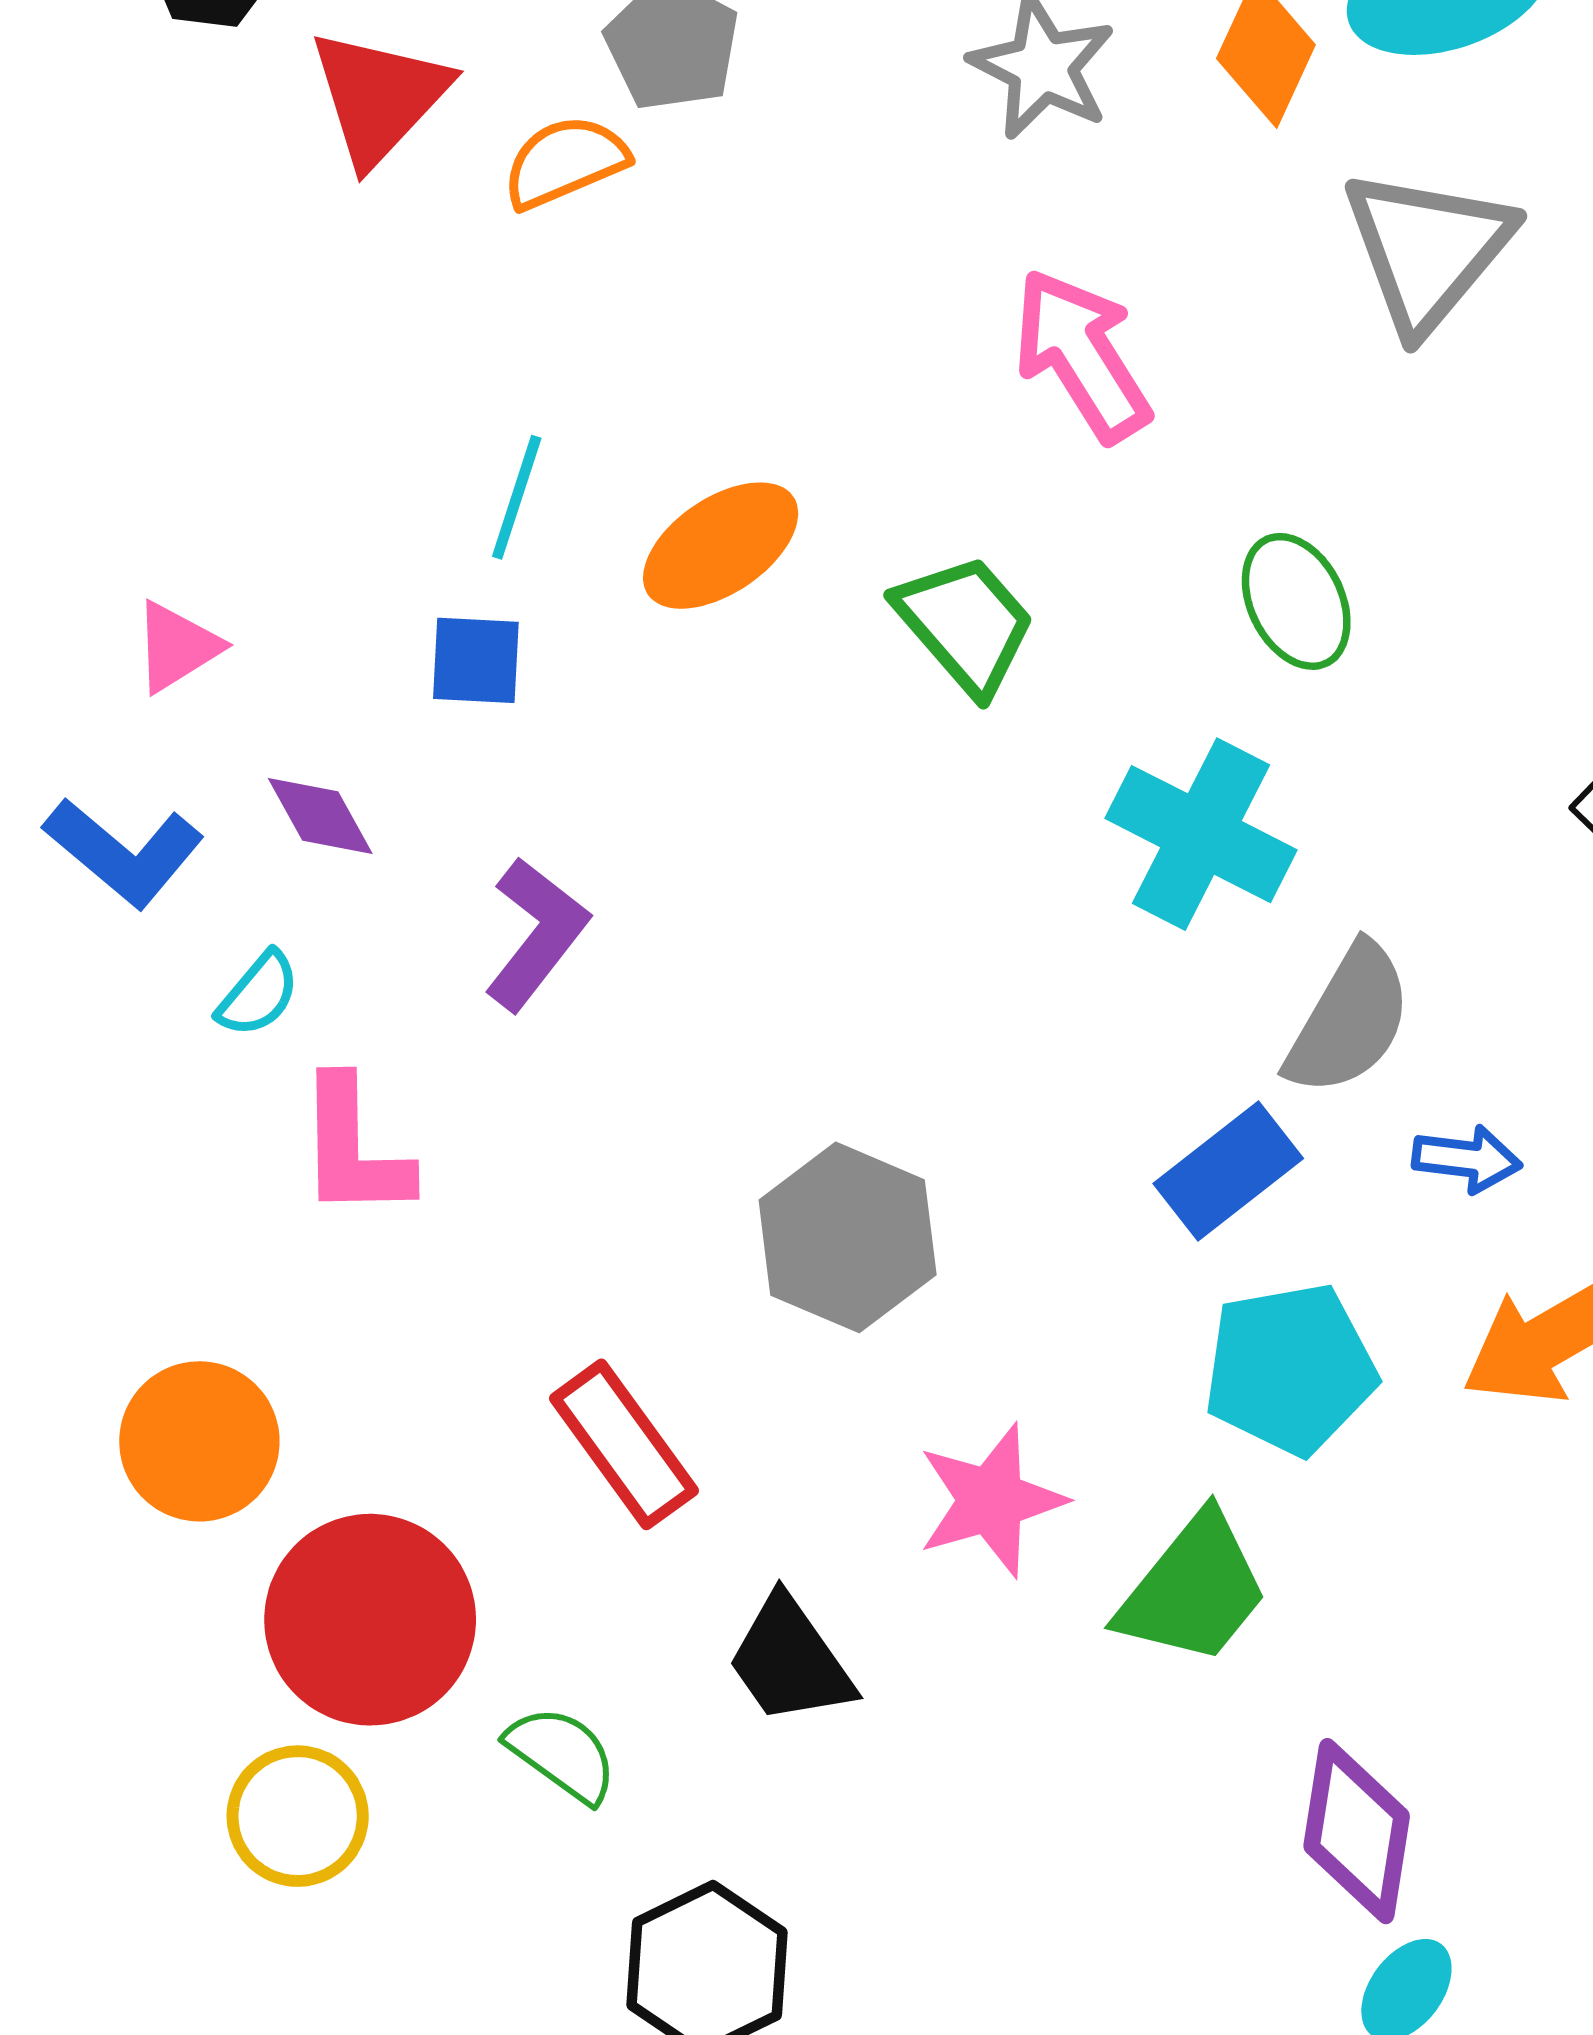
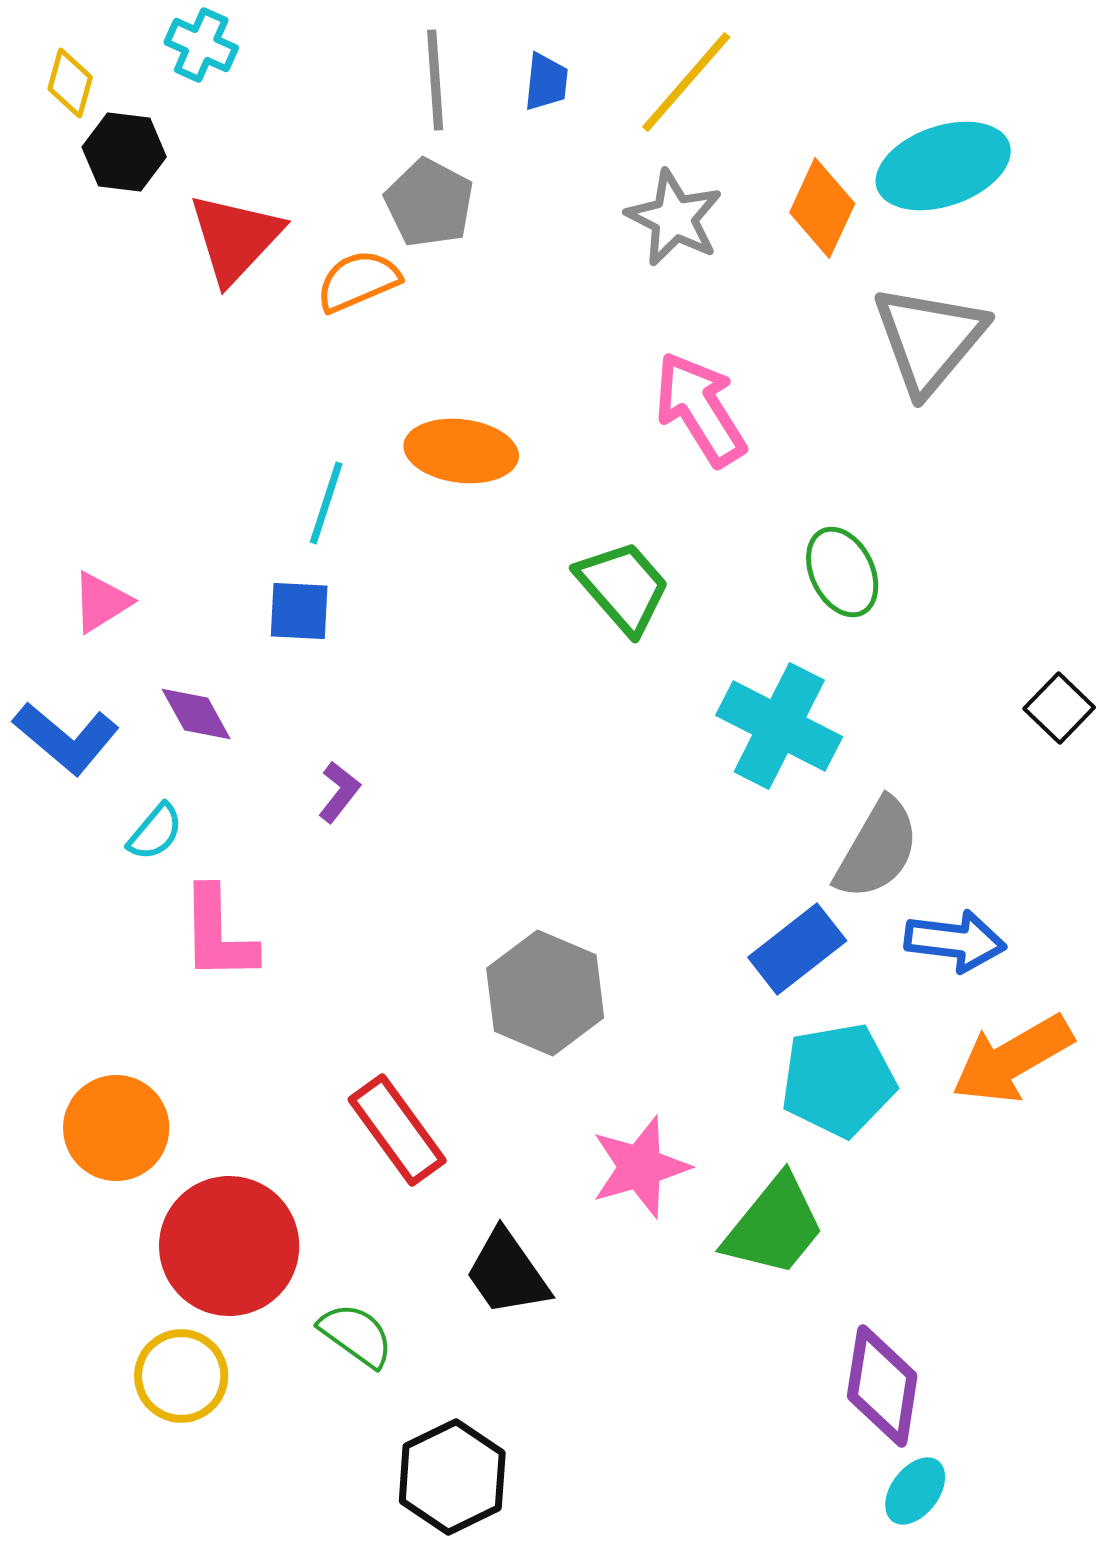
orange ellipse: (721, 546) -> (461, 451), moved, turned 41
purple L-shape: (536, 934) -> (339, 792), size x0.6
blue arrow: (1467, 1159) -> (955, 941), size x1.4

